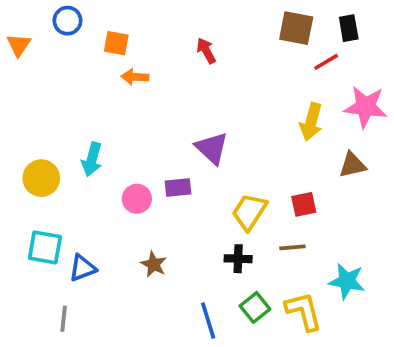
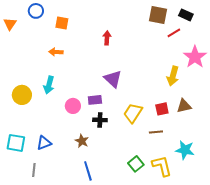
black rectangle: (349, 28) -> (186, 15), turned -56
red arrow: (206, 51) -> (107, 38), moved, turned 32
orange arrow: (135, 77) -> (56, 52), moved
pink star: (366, 107) -> (195, 57), turned 30
yellow arrow: (311, 122) -> (173, 76), moved
brown triangle: (352, 165) -> (184, 106), moved
cyan square: (45, 247) -> (16, 143), moved
black cross: (238, 259) -> (100, 120), moved
blue line: (208, 321) -> (88, 171), moved

